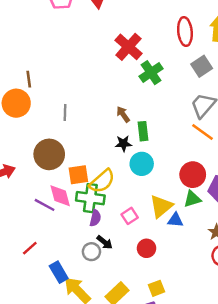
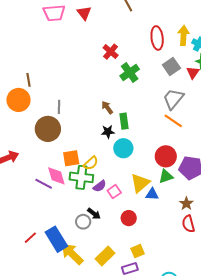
red cross: (128, 47) -> (111, 52), size x0.7
brown circle: (49, 154) -> (48, 129), moved
yellow semicircle: (102, 181) -> (91, 163), size x0.7
purple semicircle: (95, 218) -> (100, 186), moved, turned 40
red line: (30, 248) -> (30, 238), moved
blue rectangle: (59, 272) -> (56, 239), size x1.4

